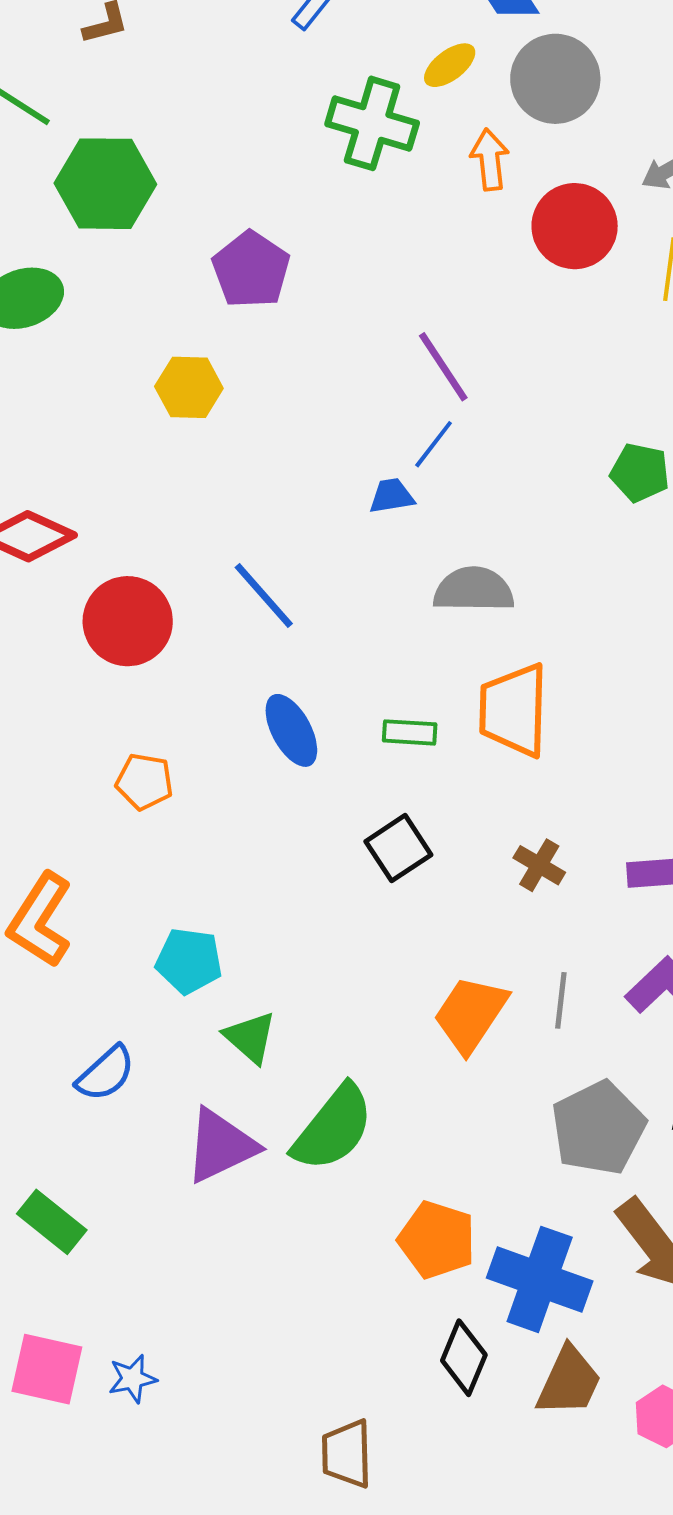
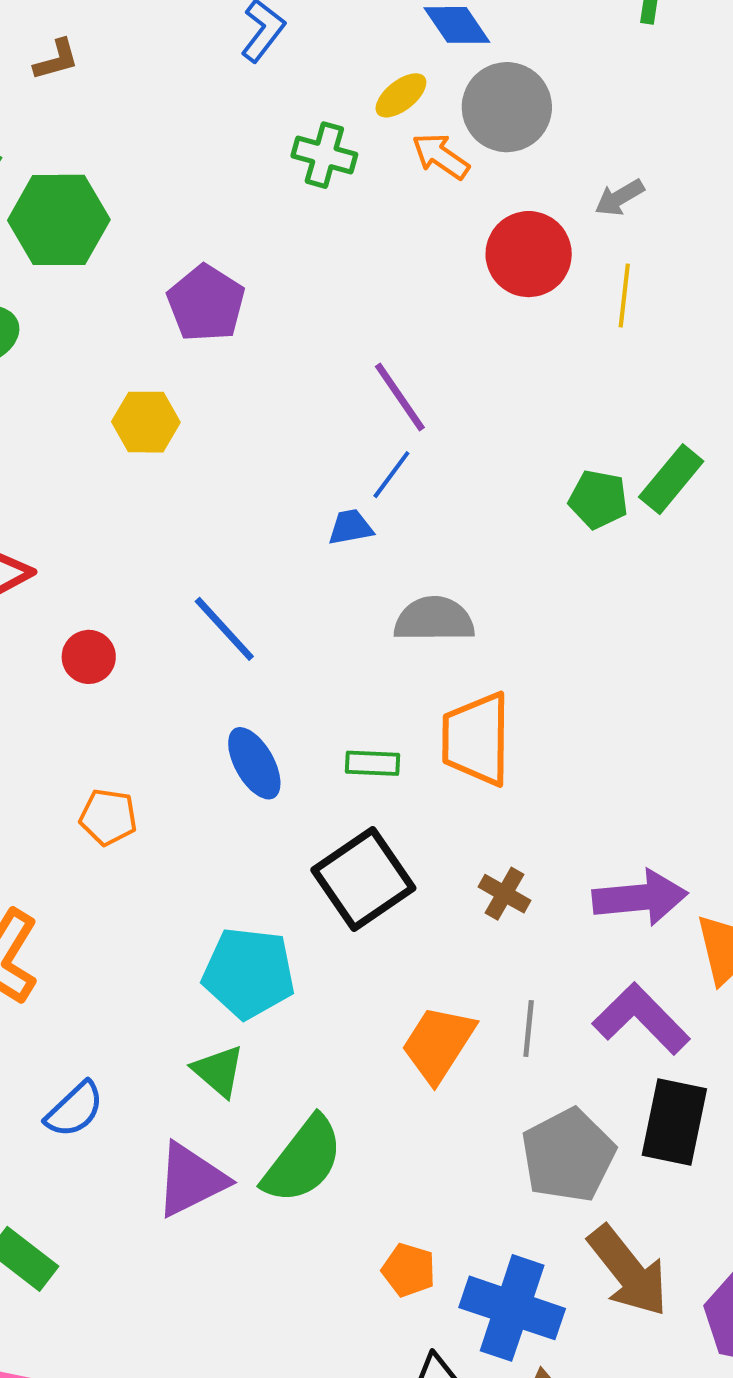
green cross: (372, 123) -> (324, 155), size x0.7
orange arrow: (490, 160) -> (441, 156), moved, turned -48
red circle: (128, 621) -> (89, 657), size x0.6
black square: (398, 848) -> (363, 879), size x1.5
cyan pentagon: (189, 961) -> (249, 973), moved, size x1.4
orange pentagon: (437, 1240) -> (409, 1270), size x0.7

